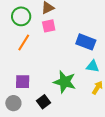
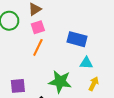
orange line: (24, 43) -> (38, 47), moved

